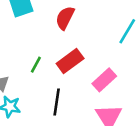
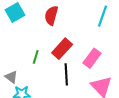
black line: (57, 102) -> (66, 74), moved

